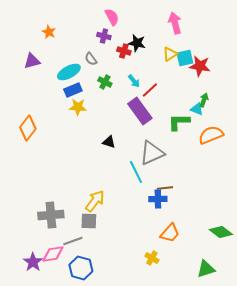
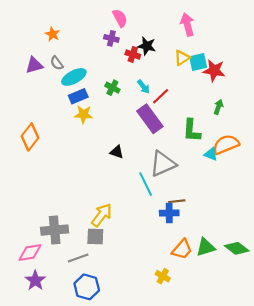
gray semicircle: (91, 59) -> (57, 63), moved
cyan triangle: (197, 109) -> (211, 154), moved
green L-shape: (179, 122) -> (192, 131), turned -85
pink diamond: (53, 254) -> (30, 253), moved
green triangle: (206, 269) -> (206, 247), moved

